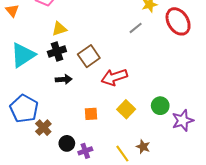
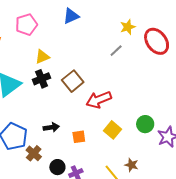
black arrow: (64, 79) -> (51, 127), moved

